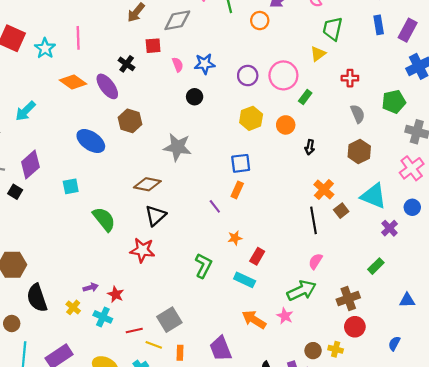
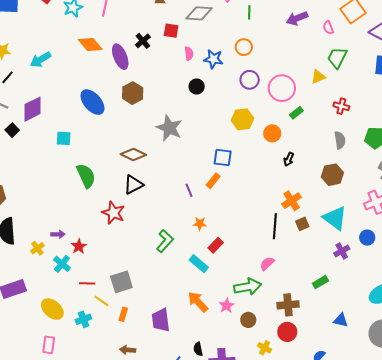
orange circle: (260, 21) -> (244, 47), moved
brown circle: (313, 351) -> (248, 320), moved

